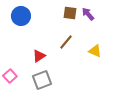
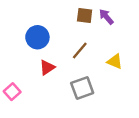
blue circle: (21, 16) -> (37, 37), moved
gray square: (42, 80) -> (82, 88), moved

